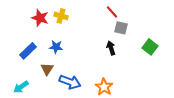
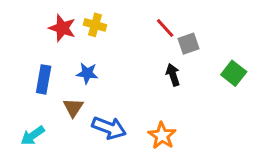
red line: (112, 12) -> (165, 28), moved
gray square: (121, 28) -> (188, 44), turned -32
blue rectangle: (28, 51) -> (44, 79), turned -36

